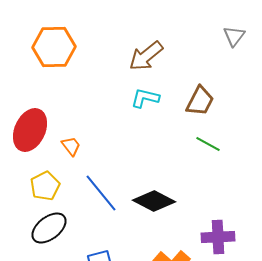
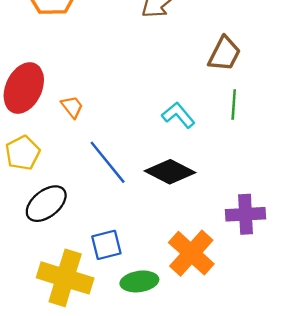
cyan L-shape: (145, 98) -> (178, 115), moved, turned 36
green line: (208, 144) -> (234, 105), turned 65
yellow pentagon: (45, 186) -> (23, 153), moved

